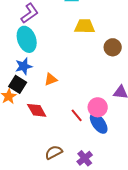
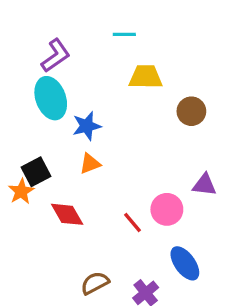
blue star: (24, 66) -> (87, 126), moved
black square: (18, 84) -> (36, 172), turned 30
blue ellipse: (99, 123) -> (185, 263), moved

